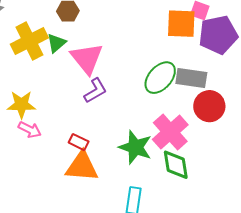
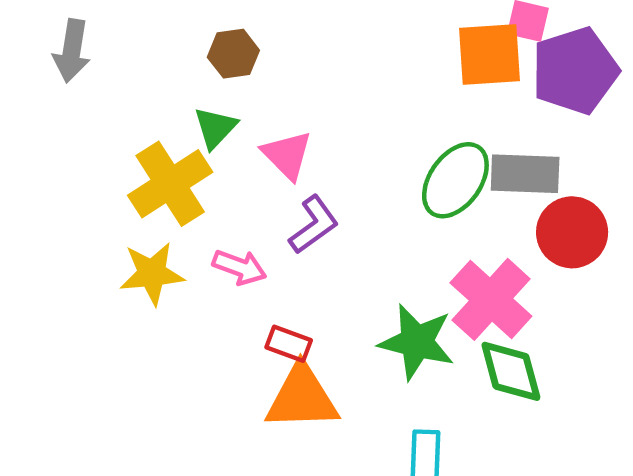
yellow cross: (29, 41) -> (170, 184), moved
pink triangle: (87, 58) -> (287, 155), size x0.7
pink arrow: (30, 130) -> (239, 267), moved

